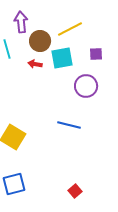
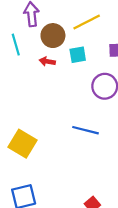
cyan square: (62, 58) -> (78, 55), size x0.7

